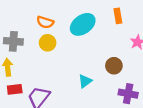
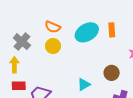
orange rectangle: (118, 16) -> (112, 30), moved
gray cross: (13, 41) -> (22, 42), turned 30

